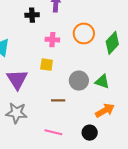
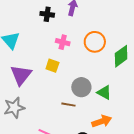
brown line: (58, 100) -> (68, 105), moved
gray star: (16, 113) -> (14, 108), turned -30

